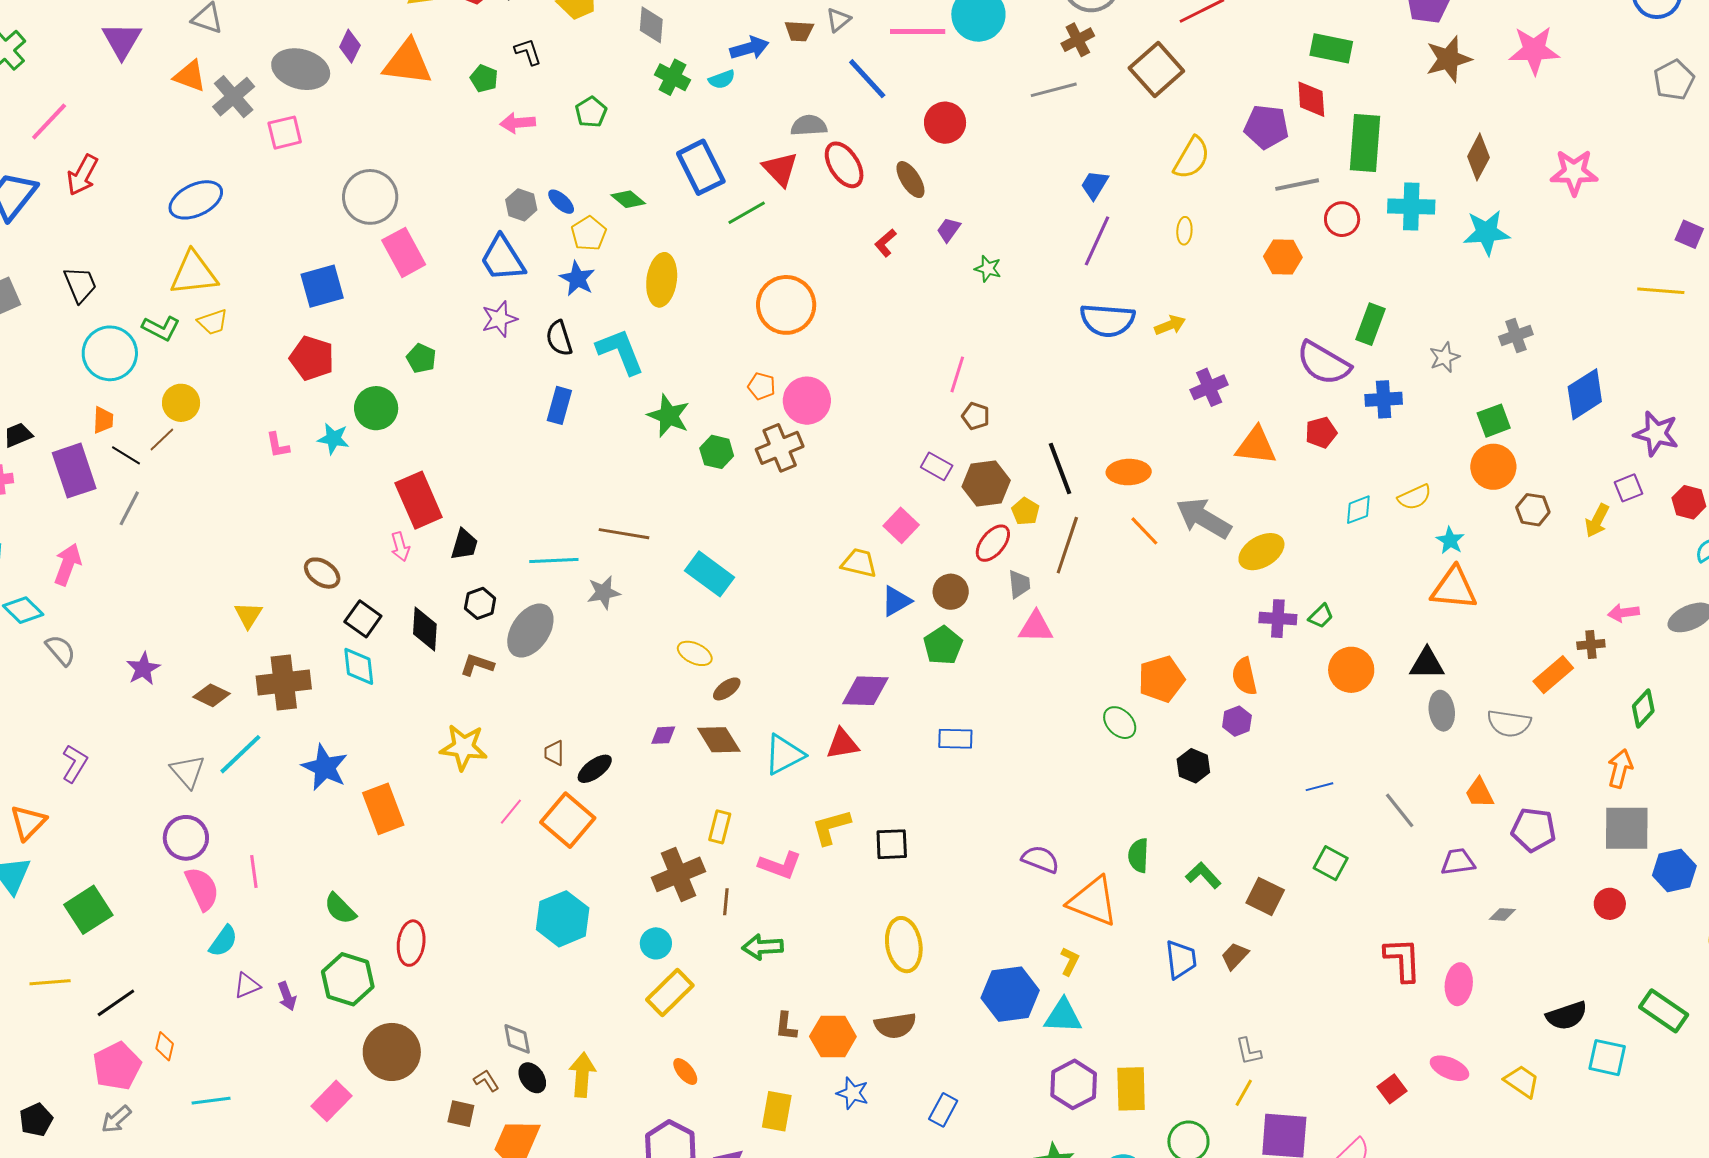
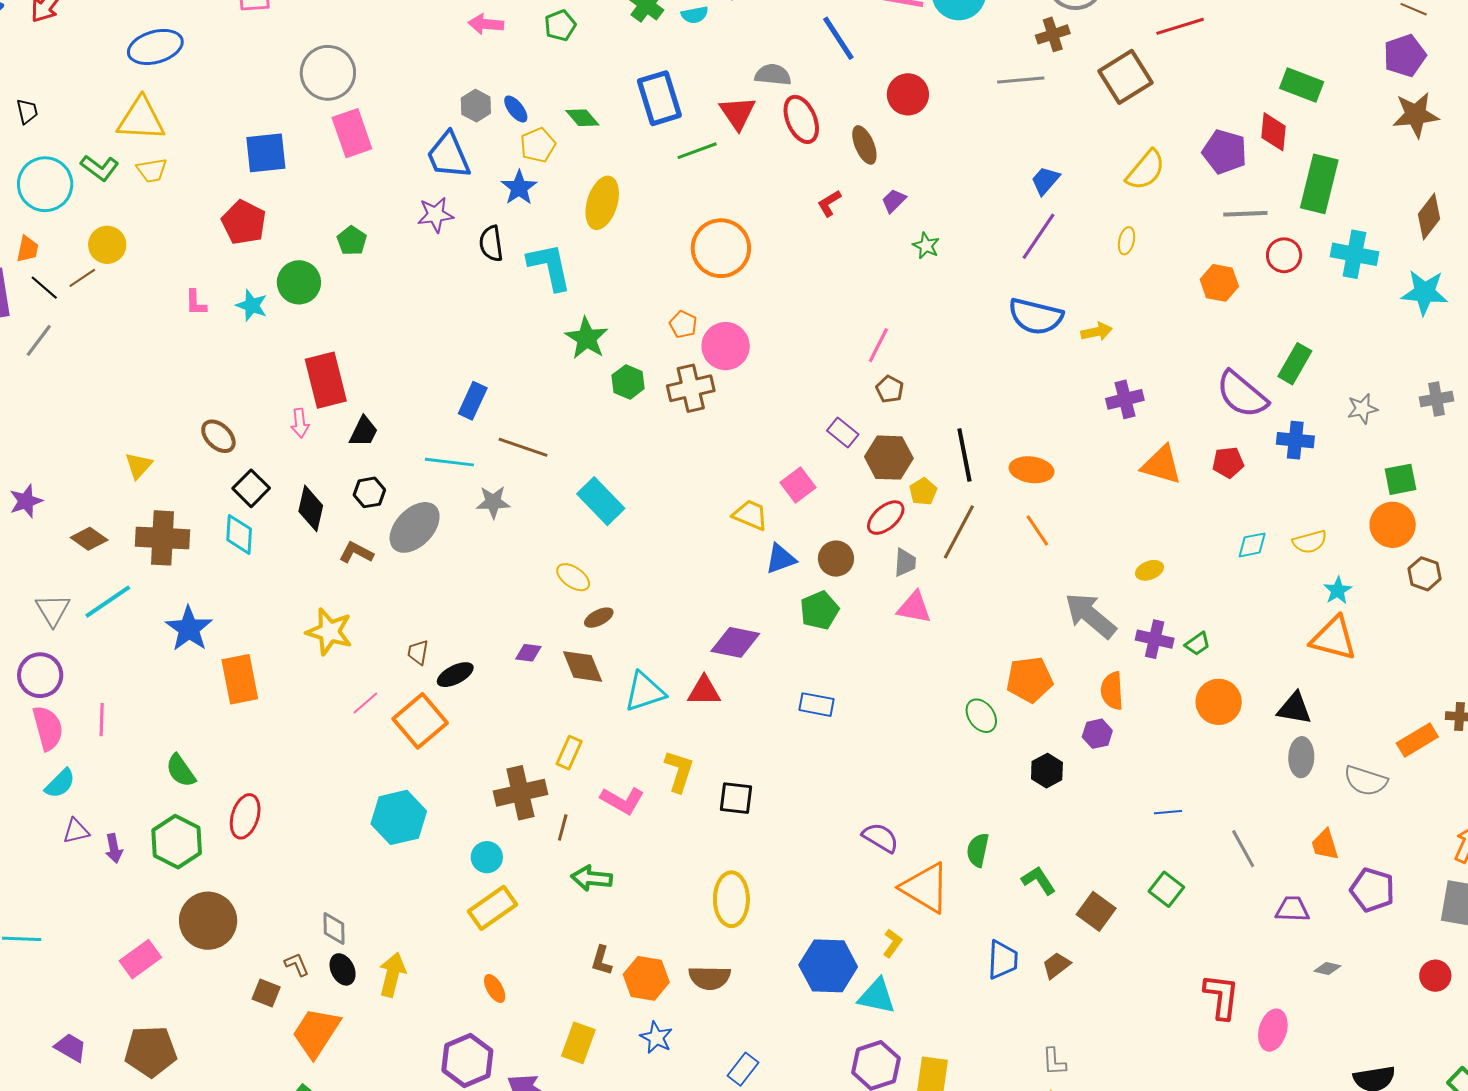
black trapezoid: (80, 284) -> (27, 111), size x0.7
blue rectangle: (559, 405) -> (473, 401), moved
gray arrow: (1204, 518) -> (1090, 615), moved
yellow ellipse: (1261, 552) -> (1149, 570), size x0.6
yellow L-shape: (831, 827) -> (679, 771), turned 114

